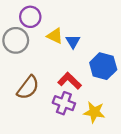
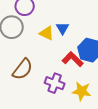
yellow triangle: (55, 36) -> (47, 33), moved
red L-shape: (70, 81) -> (73, 59), moved

